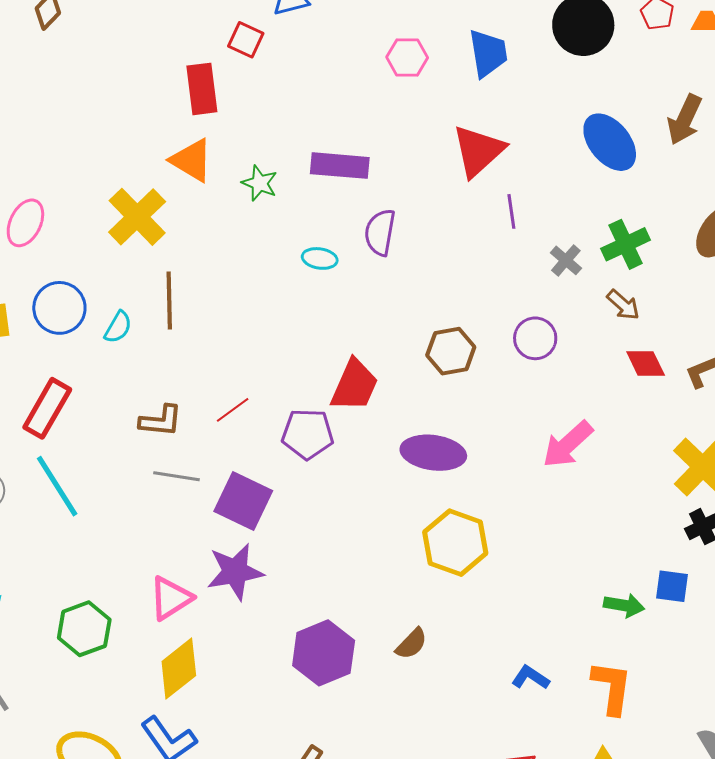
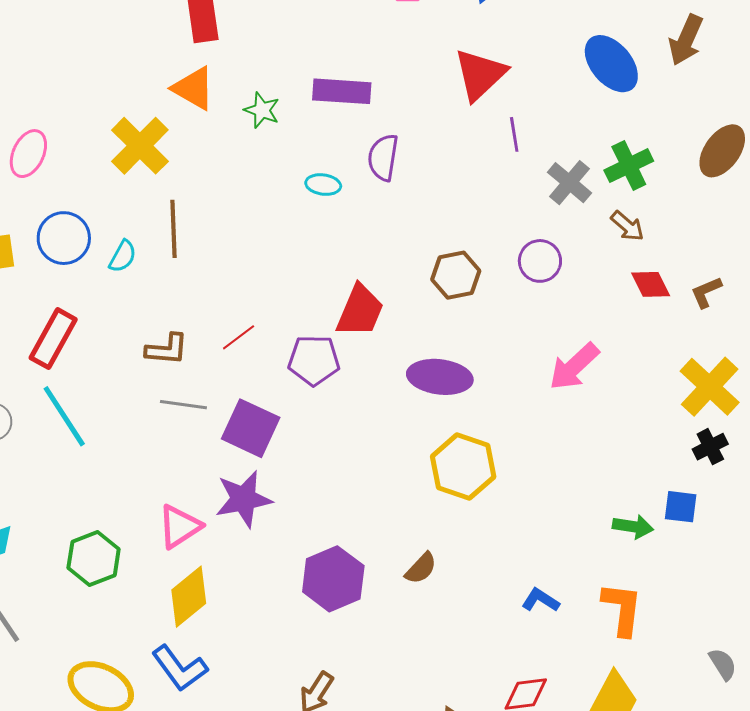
gray cross: (566, 260) -> (569, 183), size x1.4

